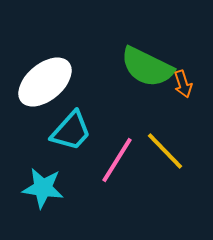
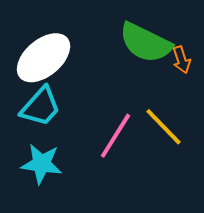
cyan trapezoid: (71, 131) -> (41, 107), moved

